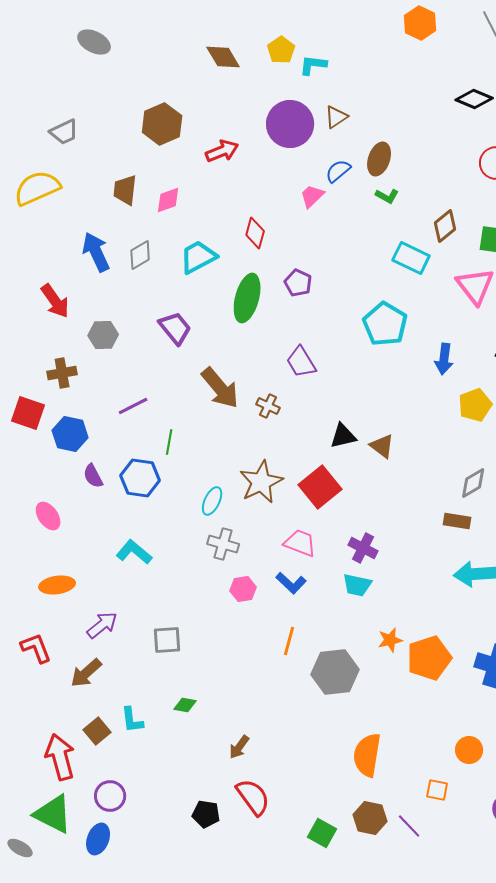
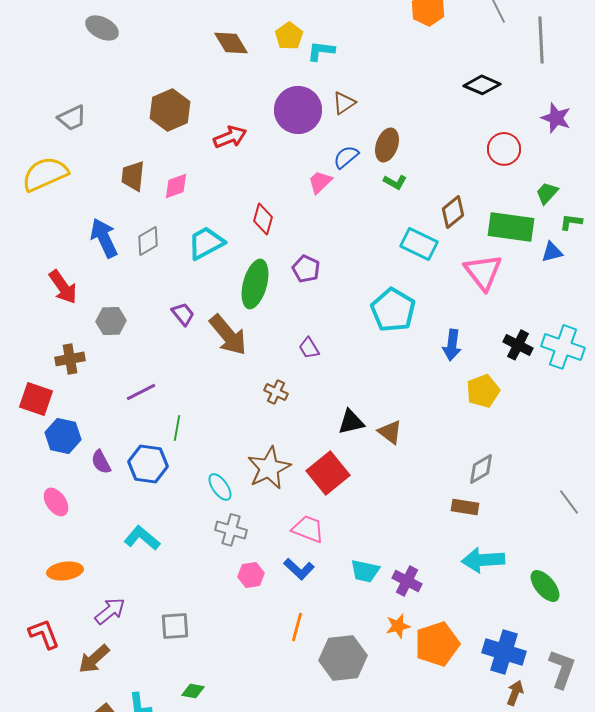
purple trapezoid: (175, 328) -> (183, 314), size x0.7
purple trapezoid: (301, 362) -> (309, 348), size x0.7
brown arrow: (220, 388) -> (228, 335), moved
blue hexagon: (70, 434) -> (63, 436), moved
cyan ellipse: (212, 501) -> (220, 487), turned -60
purple cross: (363, 548) -> (407, 581), moved

